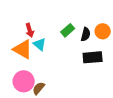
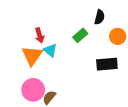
black semicircle: (86, 34) -> (99, 17), moved
orange triangle: (23, 49) -> (32, 56), turned 35

